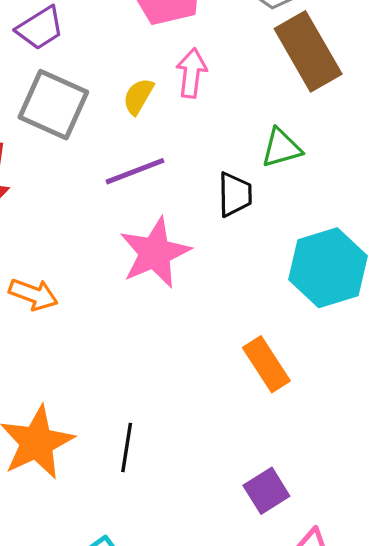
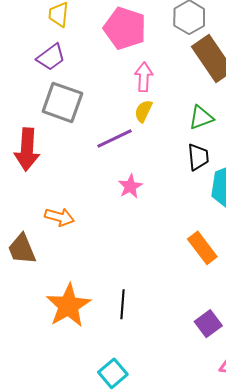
yellow semicircle: (138, 96) -> (143, 111), moved
black trapezoid: (235, 194) -> (198, 157), moved
pink star: (155, 253) -> (130, 186), size x0.6

